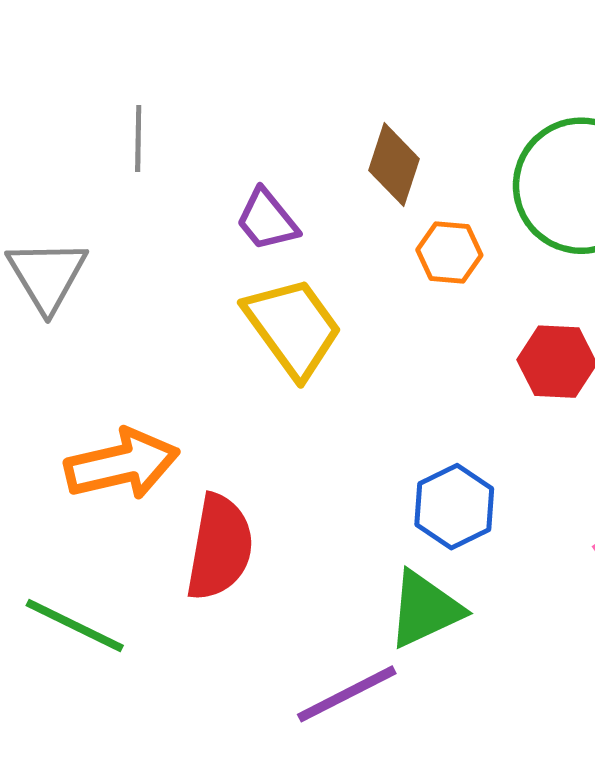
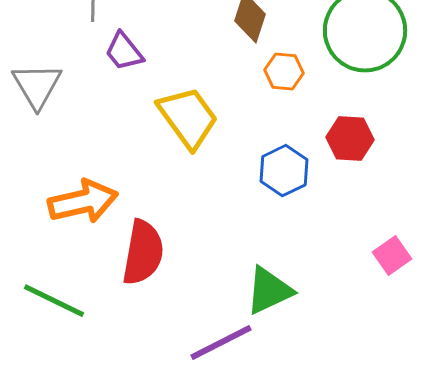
purple trapezoid: (267, 220) -> (124, 52), moved
blue hexagon: (454, 507) -> (284, 171), moved

